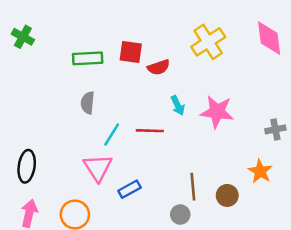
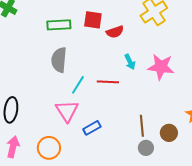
gray semicircle: (88, 103) -> (59, 60), size x1.4
gray circle: (180, 214) -> (146, 148), moved

